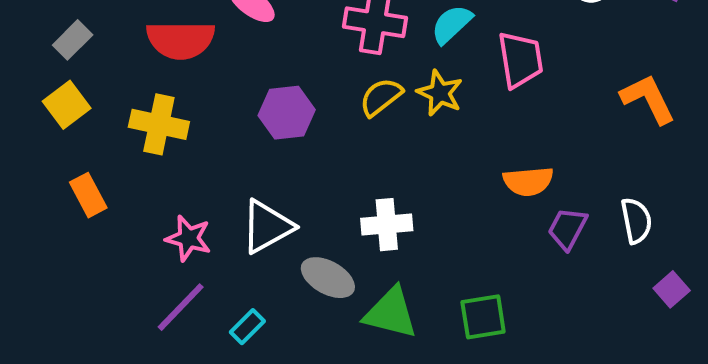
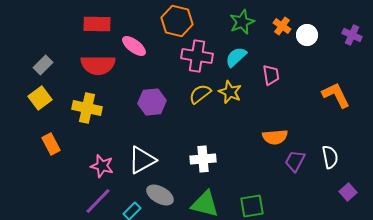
pink trapezoid: (520, 60) -> (271, 75), size x0.7
gray ellipse: (328, 278) -> (160, 195), moved

